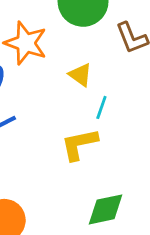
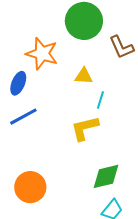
yellow triangle: (80, 75) -> (84, 76), turned -30

